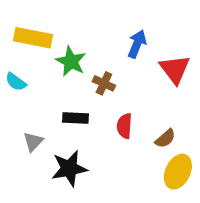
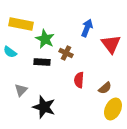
black rectangle: (76, 118) -> (42, 62), moved
black star: (69, 168) -> (44, 107), turned 30

